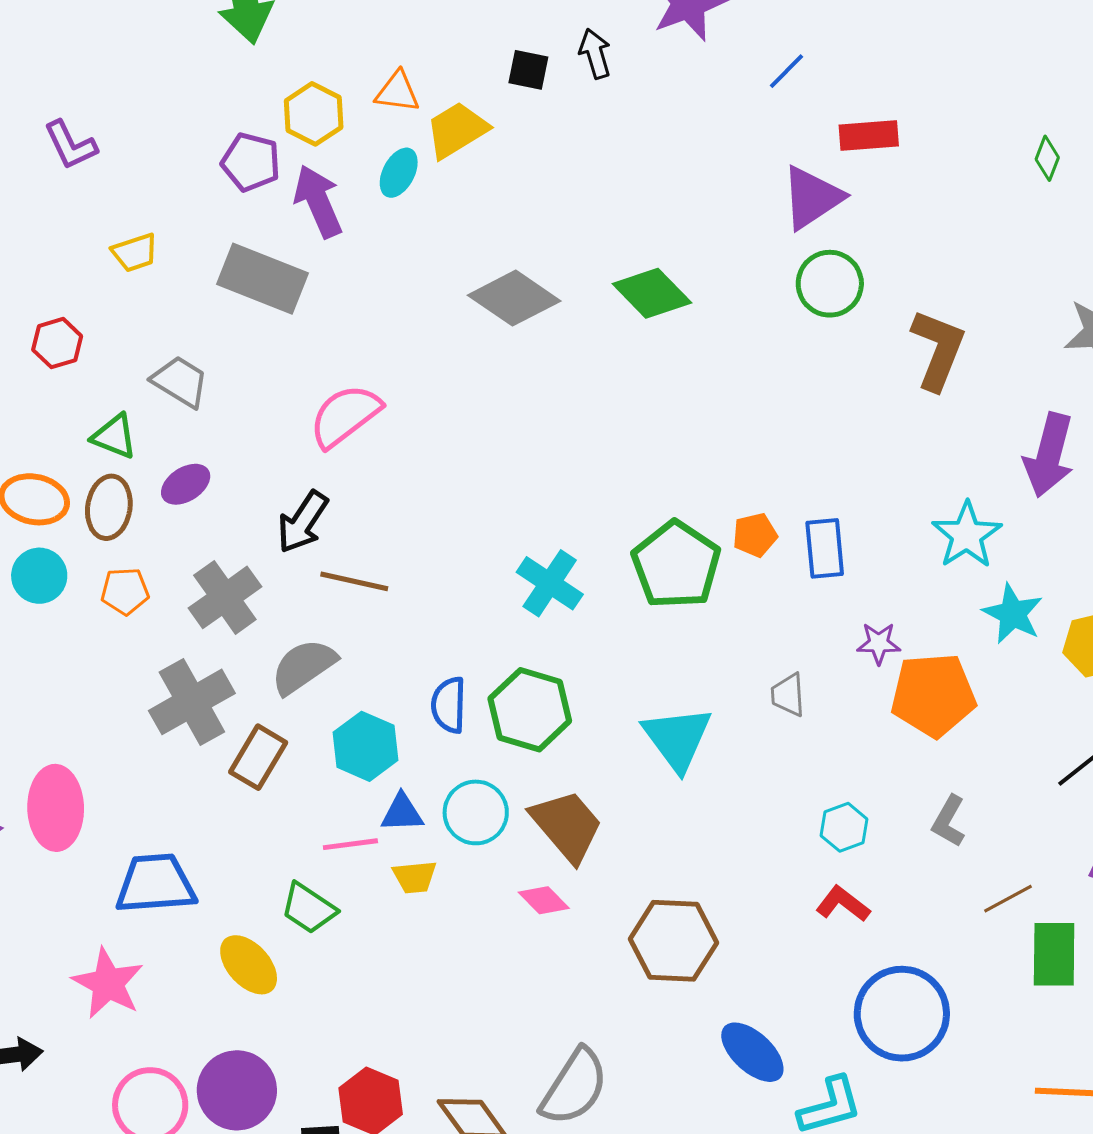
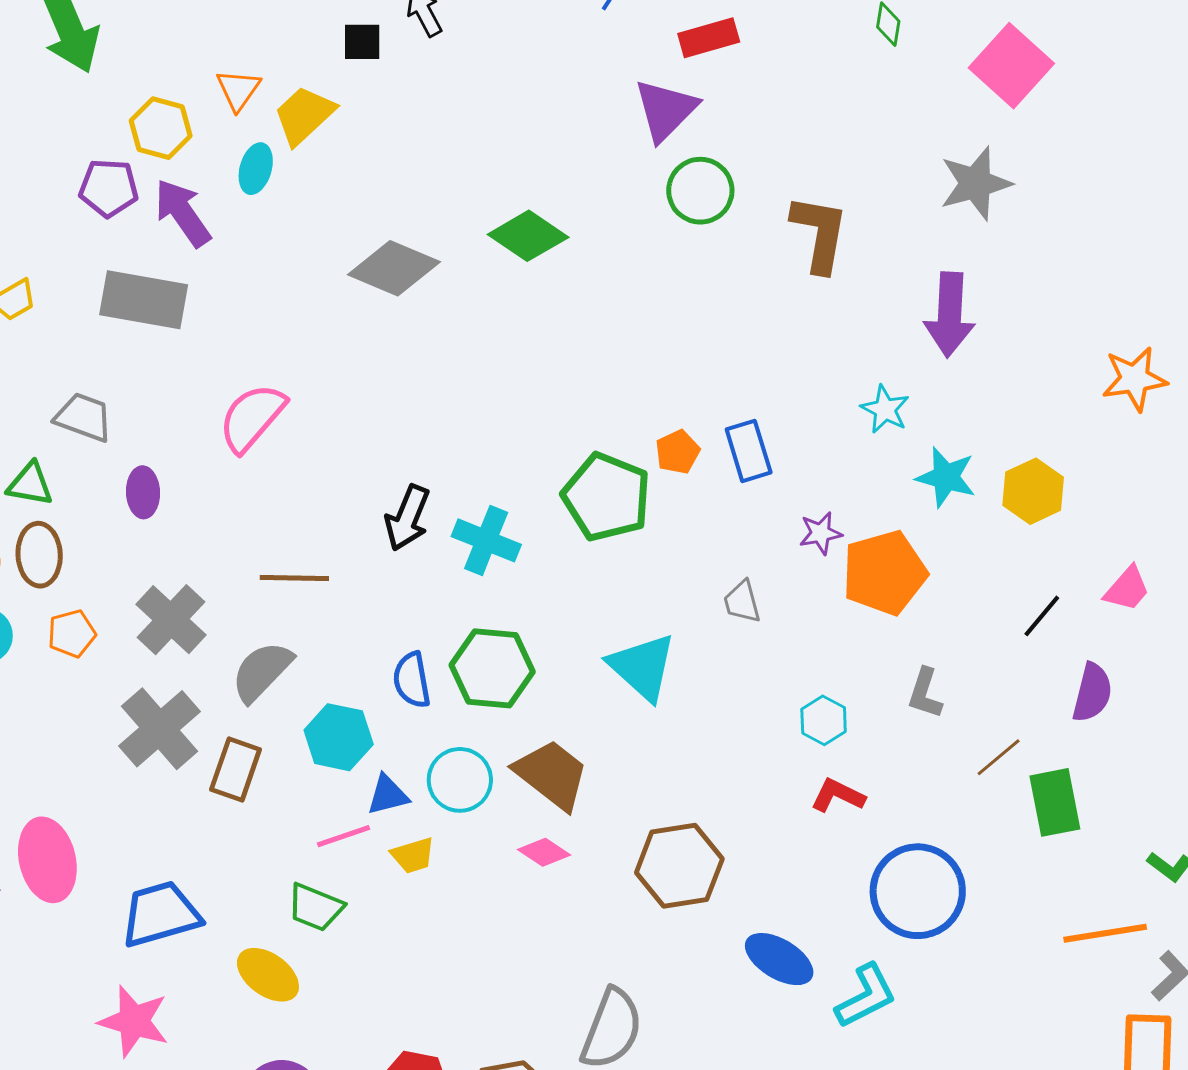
orange triangle: (397, 92) -> (238, 90), turned -51
purple ellipse: (186, 484) -> (143, 492), moved, turned -48
black arrow: (303, 522) -> (407, 518), moved
cyan star: (967, 535) -> (885, 409), size x0.7

